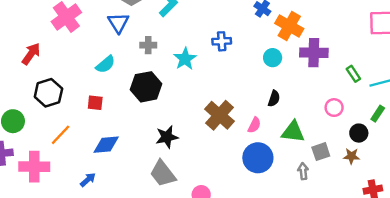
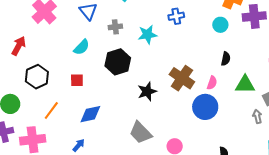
cyan star: (185, 59) -> (147, 35), turned 30
black star: (167, 137) -> (147, 92), moved
blue circle: (258, 158) -> (205, 107), moved

